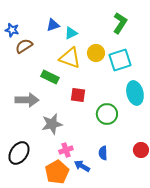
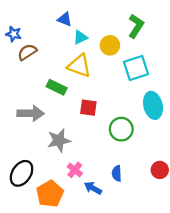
blue triangle: (53, 25) -> (65, 19), moved, turned 40
yellow circle: (96, 53) -> (110, 45), moved
pink cross: (66, 150) -> (75, 170), turned -32
orange pentagon: (57, 172) -> (50, 194), moved

